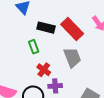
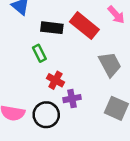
gray trapezoid: (72, 57) -> (110, 64), moved

